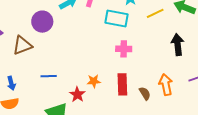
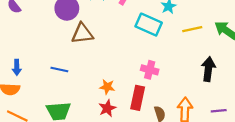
brown triangle: (22, 45) -> (82, 34), moved
pink cross: (124, 49) -> (150, 70), moved
red star: (77, 94) -> (107, 108), moved

